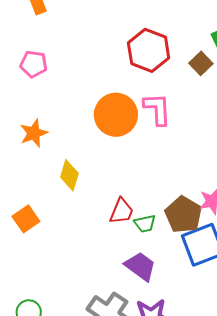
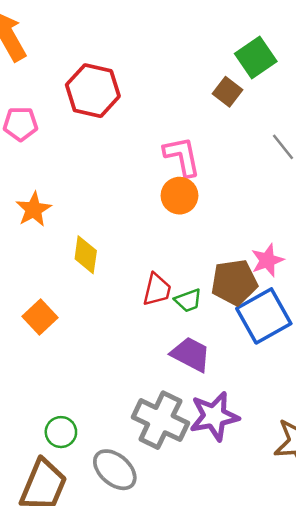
red hexagon: (149, 50) -> (93, 91), moved
orange circle: (116, 115) -> (179, 196), moved, size x0.7
brown pentagon: (183, 215) -> (234, 282), turned -30

